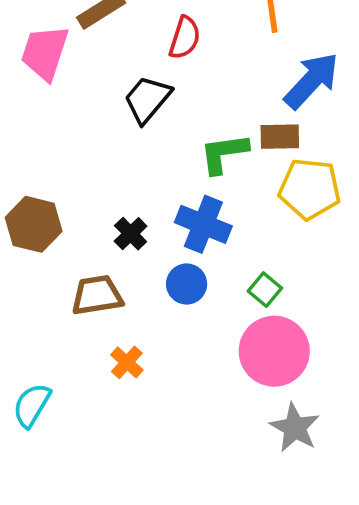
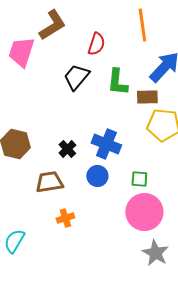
green L-shape: (224, 153) -> (117, 82), moved, turned -76
green square: (265, 290) -> (139, 179), turned -36
orange cross: (127, 362) -> (65, 218), turned 30

